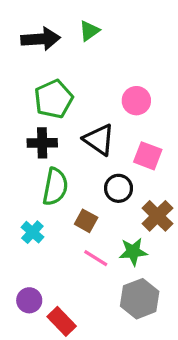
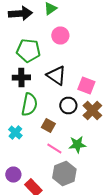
green pentagon: (54, 99) -> (28, 50), turned 30
pink circle: (136, 101) -> (60, 36), moved
brown cross: (157, 216) -> (92, 110), moved
gray hexagon: (140, 299) -> (64, 174), moved

